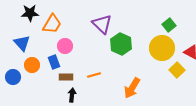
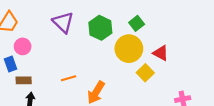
green hexagon: (121, 44) -> (100, 28), moved
orange line: (94, 75) -> (69, 78), moved

